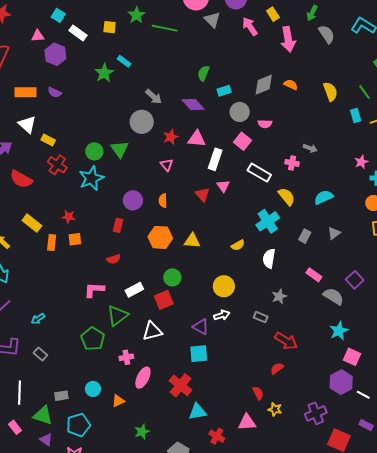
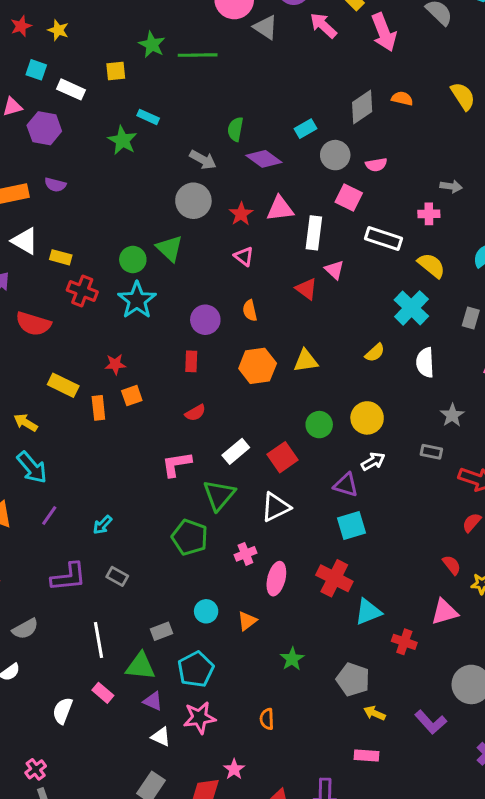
green semicircle: (203, 73) -> (235, 129), moved
green circle: (172, 277) -> (319, 425), moved

